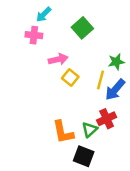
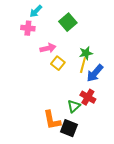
green star: (116, 62) -> (86, 53), moved
red cross: (107, 119) -> (88, 97), turned -35
orange L-shape: (63, 132) -> (52, 120), moved

